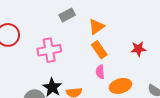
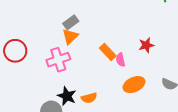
orange triangle: (96, 27) -> (70, 36), moved
pink semicircle: (100, 72) -> (121, 60), moved

